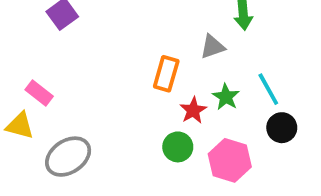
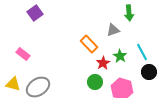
orange rectangle: (166, 74) -> (89, 44), turned -60
yellow triangle: (20, 126) -> (13, 84), moved

